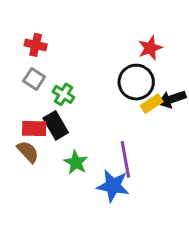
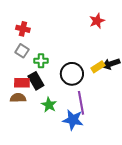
red star: (150, 48) -> (97, 21), moved
black circle: (136, 82) -> (72, 74), moved
green cross: (63, 94) -> (41, 61), turned -32
brown semicircle: (28, 152) -> (18, 98), turned -49

